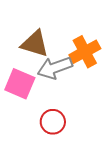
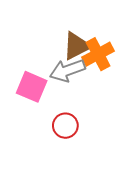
brown triangle: (35, 44) -> (77, 46), moved, turned -44

